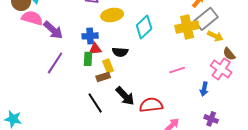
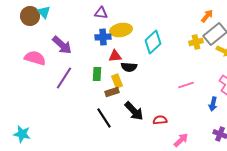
pink semicircle: (32, 18) -> (35, 58), moved
yellow cross: (187, 27) -> (196, 42), size x0.6
blue cross: (90, 36) -> (103, 37), moved
red triangle: (95, 49) -> (115, 56), moved
red semicircle: (151, 105) -> (160, 120), size x0.6

